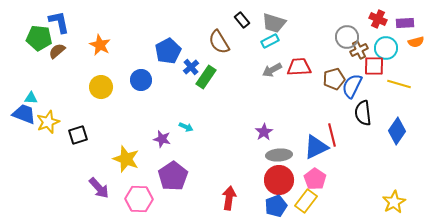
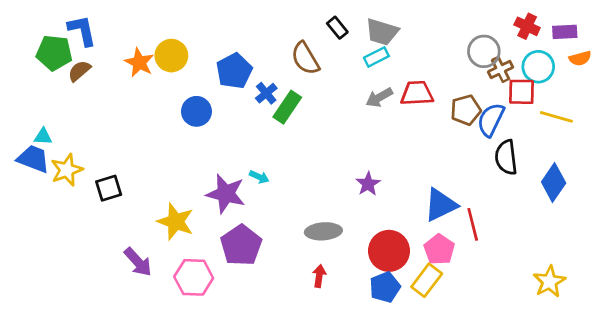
yellow circle: (101, 87) -> (171, 56), moved
red line: (332, 135) -> (473, 224), moved
purple star: (162, 139) -> (226, 194), size x1.6
gray ellipse: (279, 155) -> (323, 231), moved
red arrow: (229, 198) -> (319, 276), size x0.7

